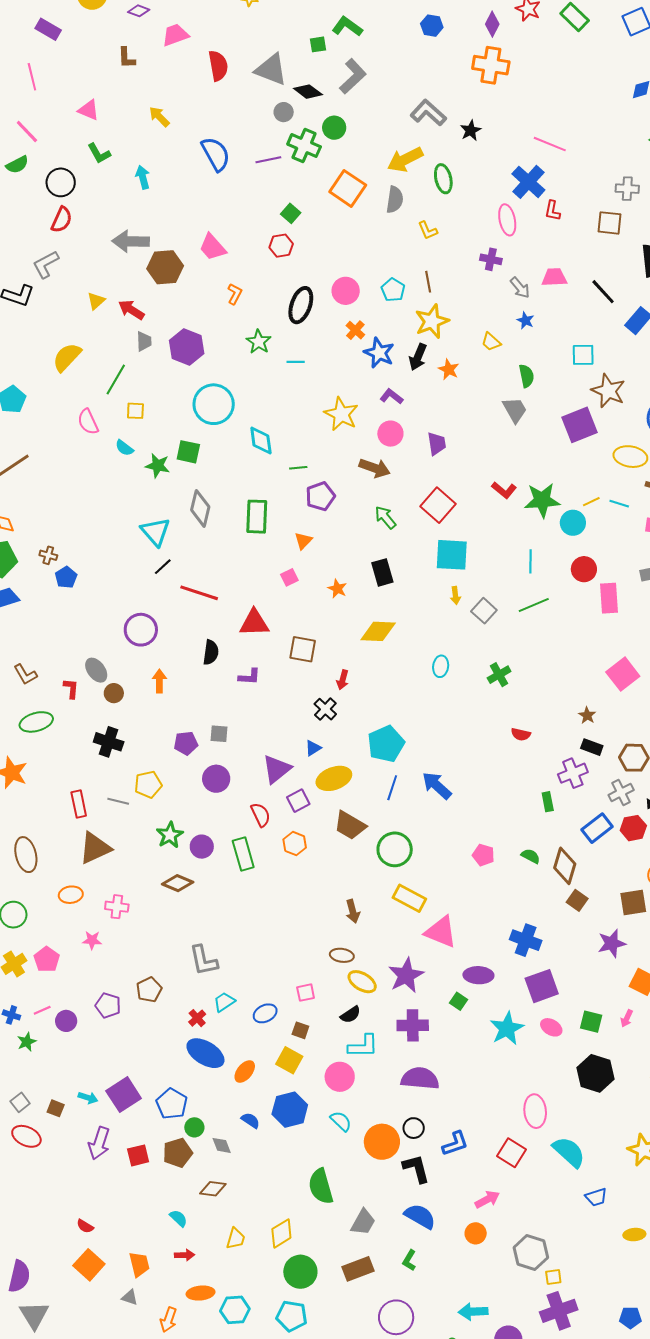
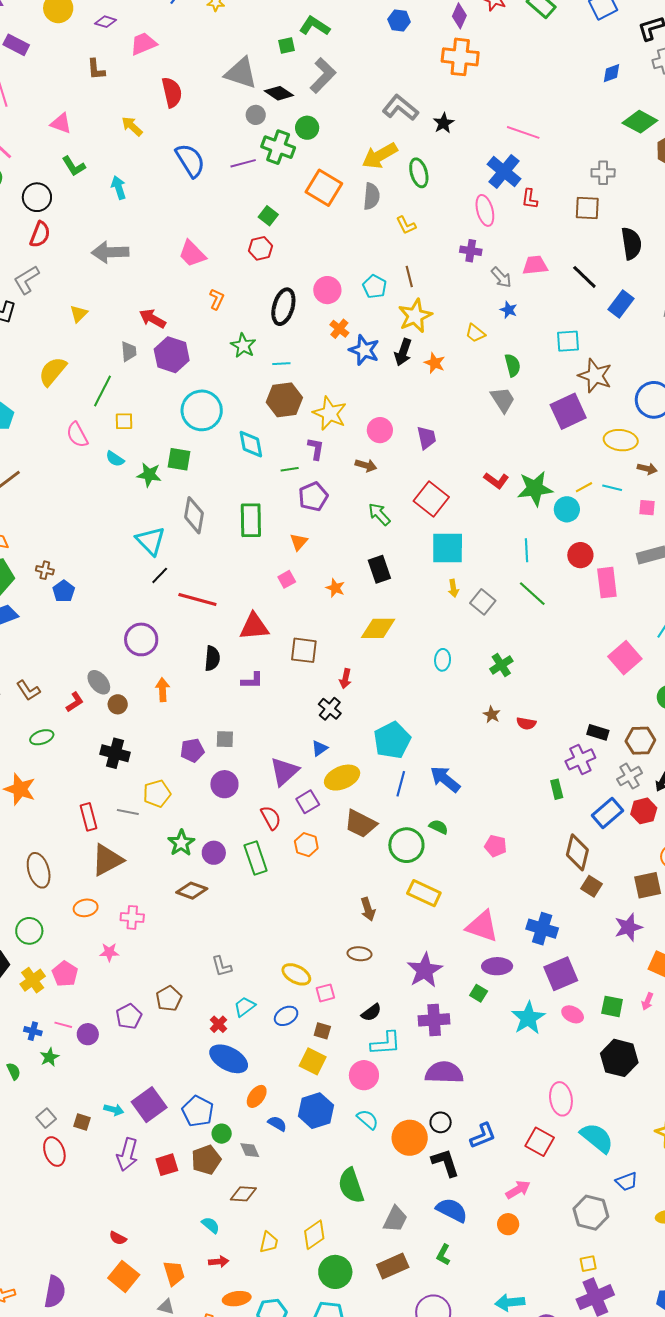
red semicircle: (218, 66) -> (172, 92), moved
brown hexagon: (165, 267) -> (284, 400), moved
red arrow: (131, 310) -> (153, 319), moved
purple L-shape: (391, 396) -> (316, 449), moved, turned 65
brown arrow: (375, 468) -> (366, 465), size x0.7
green line: (534, 605) -> (532, 594), turned 68
red L-shape: (71, 689) -> (75, 702), turned 55
brown star: (587, 715) -> (492, 715), moved
green ellipse: (36, 722) -> (42, 737), size x0.7
green semicircle: (531, 856) -> (439, 827), moved
pink triangle: (441, 932) -> (482, 926), moved
gray L-shape: (203, 960) -> (222, 966), size x0.7
yellow ellipse: (362, 982) -> (296, 974), moved
purple pentagon: (108, 1005) -> (129, 1016), turned 30
pink line: (42, 1010) -> (63, 1025), turned 42
orange ellipse: (245, 1072) -> (257, 1096), moved
red ellipse: (26, 1136) -> (54, 1152), turned 48
gray hexagon: (531, 1252) -> (591, 1213), moved

